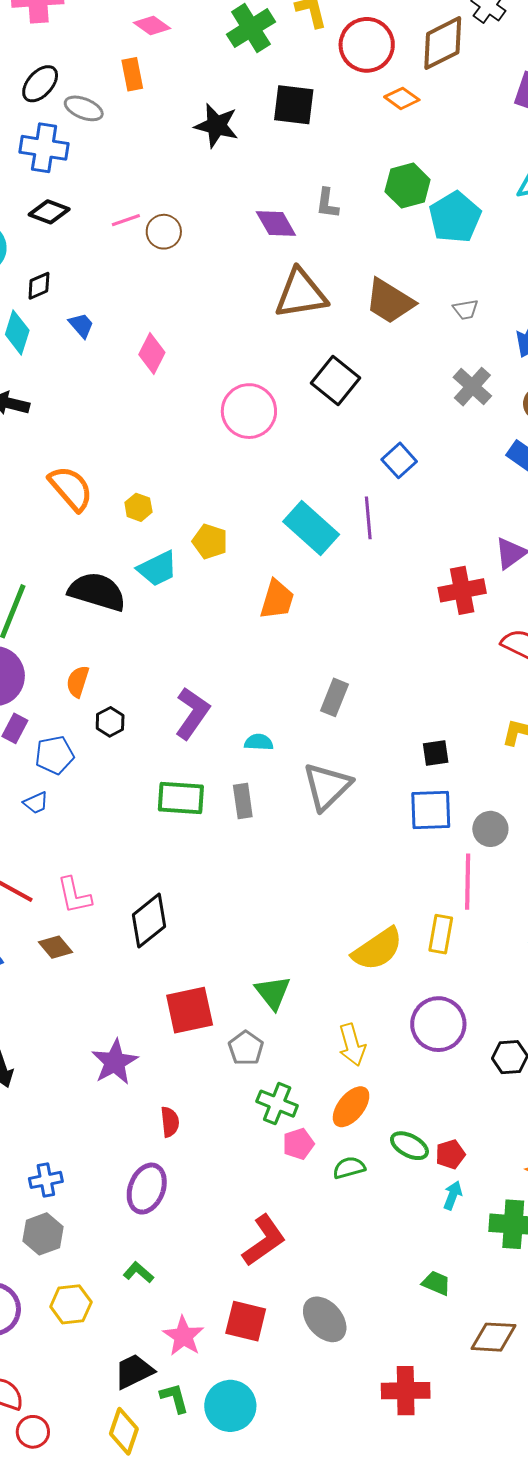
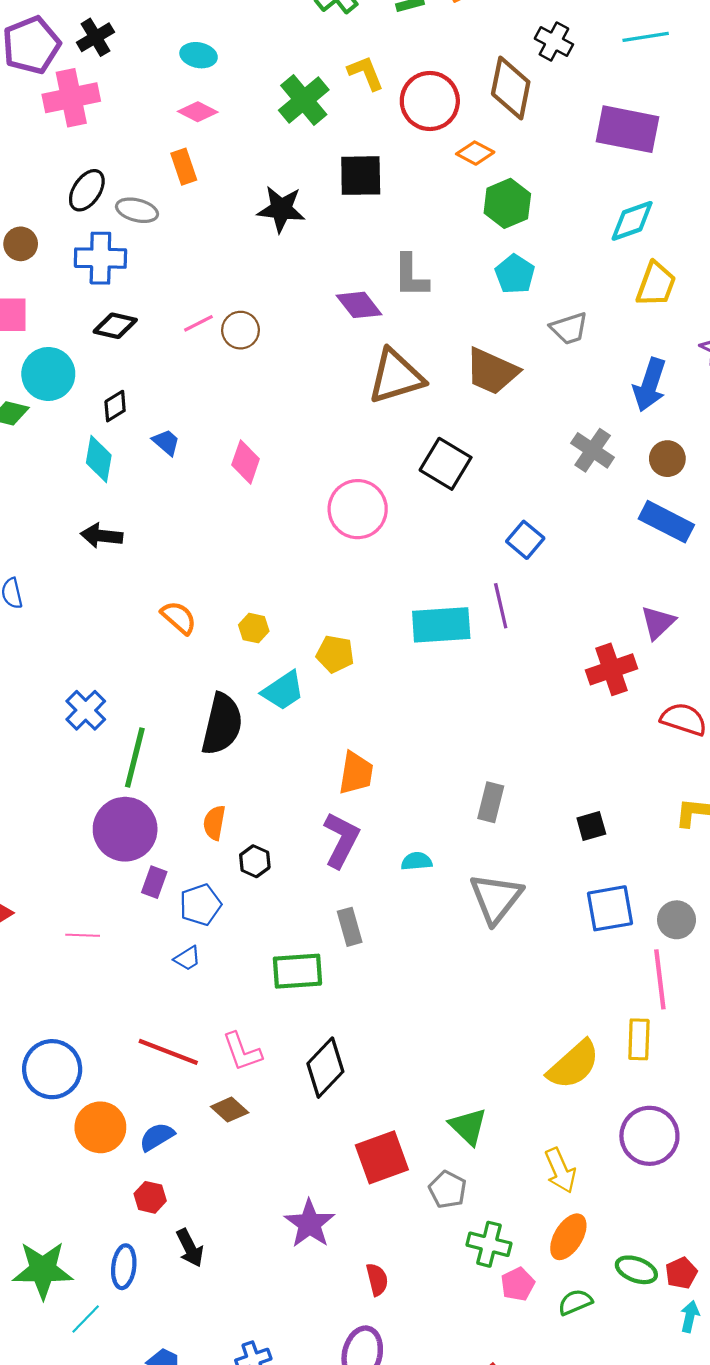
brown diamond: (443, 43) -> (511, 88), turned -44
green hexagon: (408, 186) -> (507, 203), moved
gray L-shape: (327, 203) -> (411, 276), size x1.4
cyan pentagon: (455, 217) -> (515, 274), moved, size x0.7
gray trapezoid: (466, 309) -> (569, 328), moved, size x1.4
orange semicircle: (71, 488) -> (179, 618), size x0.7
cyan rectangle: (311, 528) -> (441, 625), turned -38
black semicircle: (97, 592) -> (222, 724), turned 94
orange trapezoid: (277, 600) -> (356, 773), moved
black square: (436, 753) -> (591, 826), moved
green rectangle: (181, 798) -> (297, 971), moved
gray rectangle: (243, 801) -> (350, 927), moved

